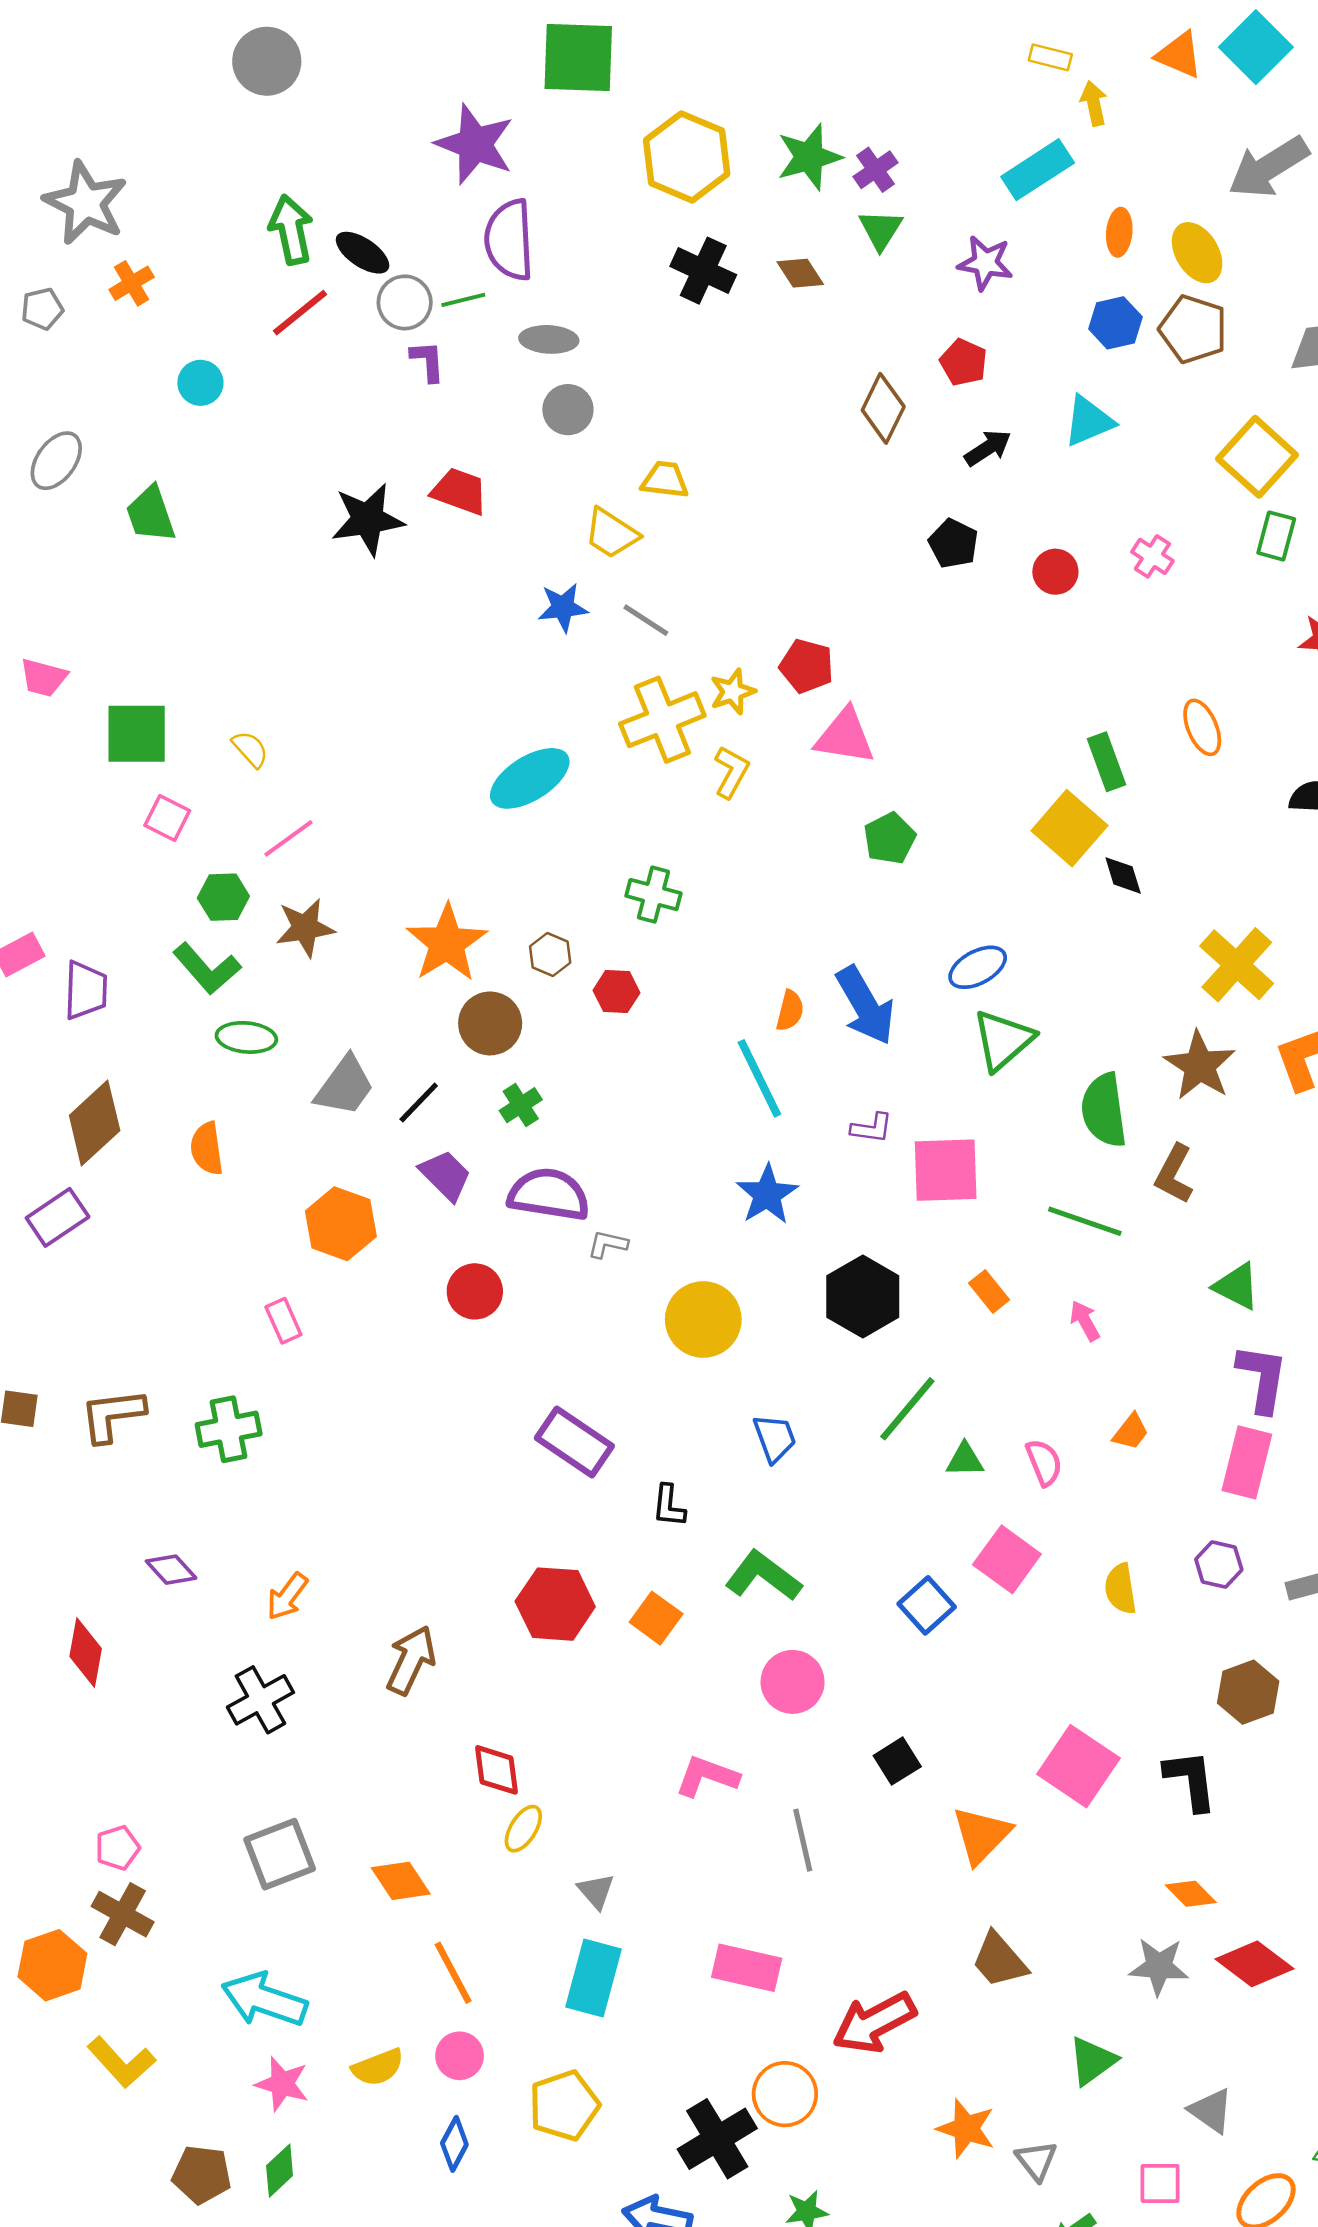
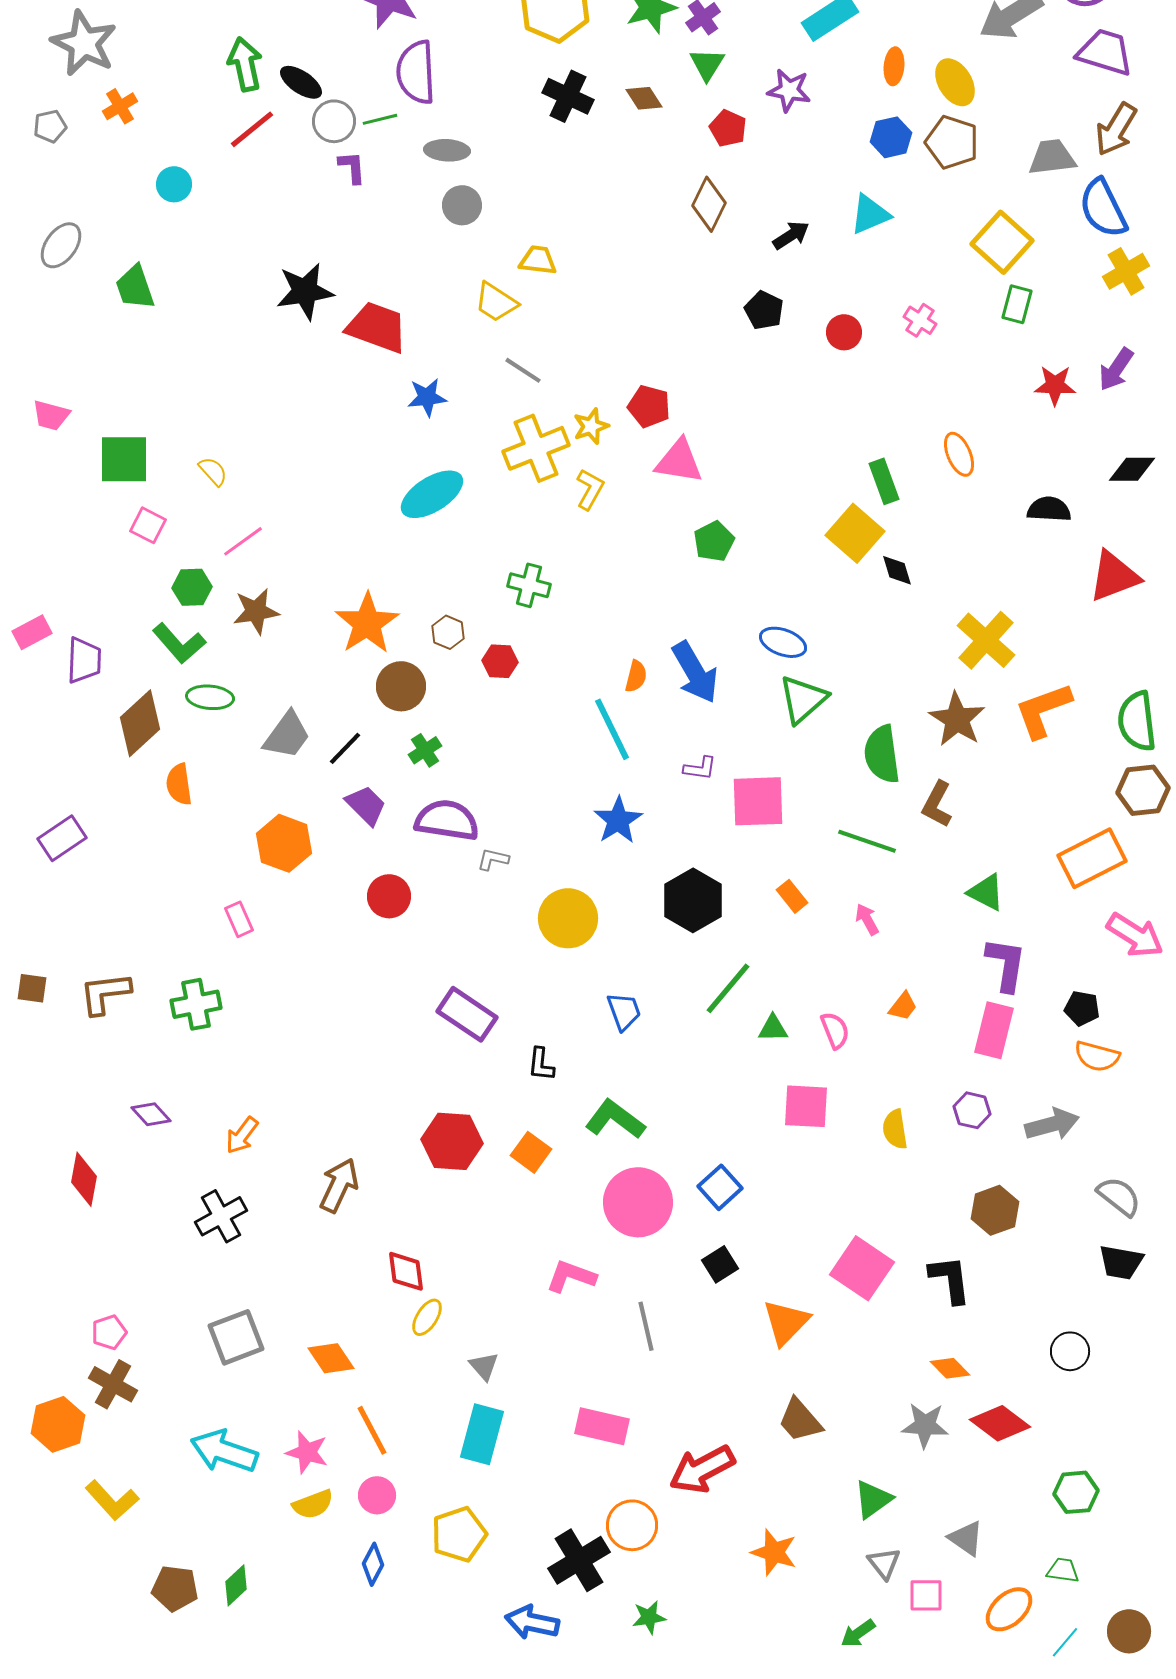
red pentagon: (964, 362) -> (728, 128), moved
red trapezoid: (460, 491) -> (377, 327), moved, size x1.4
blue star: (563, 607) -> (427, 397), moved
blue ellipse: (978, 967) -> (783, 642), turned 48
brown diamond: (95, 1123) -> (140, 723), moved
pink square: (1007, 1559) -> (806, 1106), turned -33
blue square: (927, 1605) -> (720, 1187), moved
pink circle: (793, 1682) -> (638, 1202), size x1.4
pink star: (282, 2084) -> (307, 1452), moved
gray triangle: (1036, 2160) -> (884, 1563), moved

